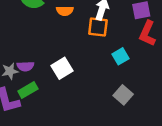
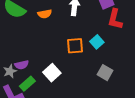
orange square: (98, 27) -> (75, 46), moved
white square: (62, 68) -> (52, 73), moved

